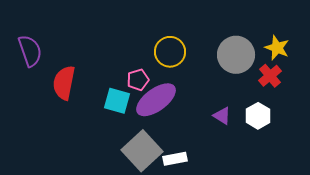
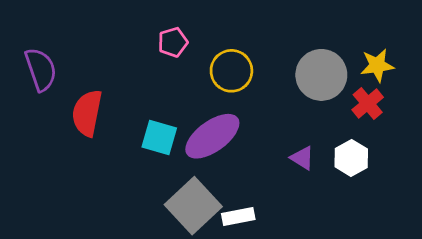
yellow star: (277, 48) -> (377, 65), turned -30
pink pentagon: (138, 80) -> (173, 42), moved

